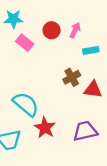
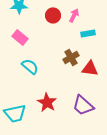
pink rectangle: (25, 43) -> (20, 37), moved
cyan semicircle: (26, 104) -> (30, 66), moved, size x0.7
purple trapezoid: (85, 131) -> (83, 105), turned -125

